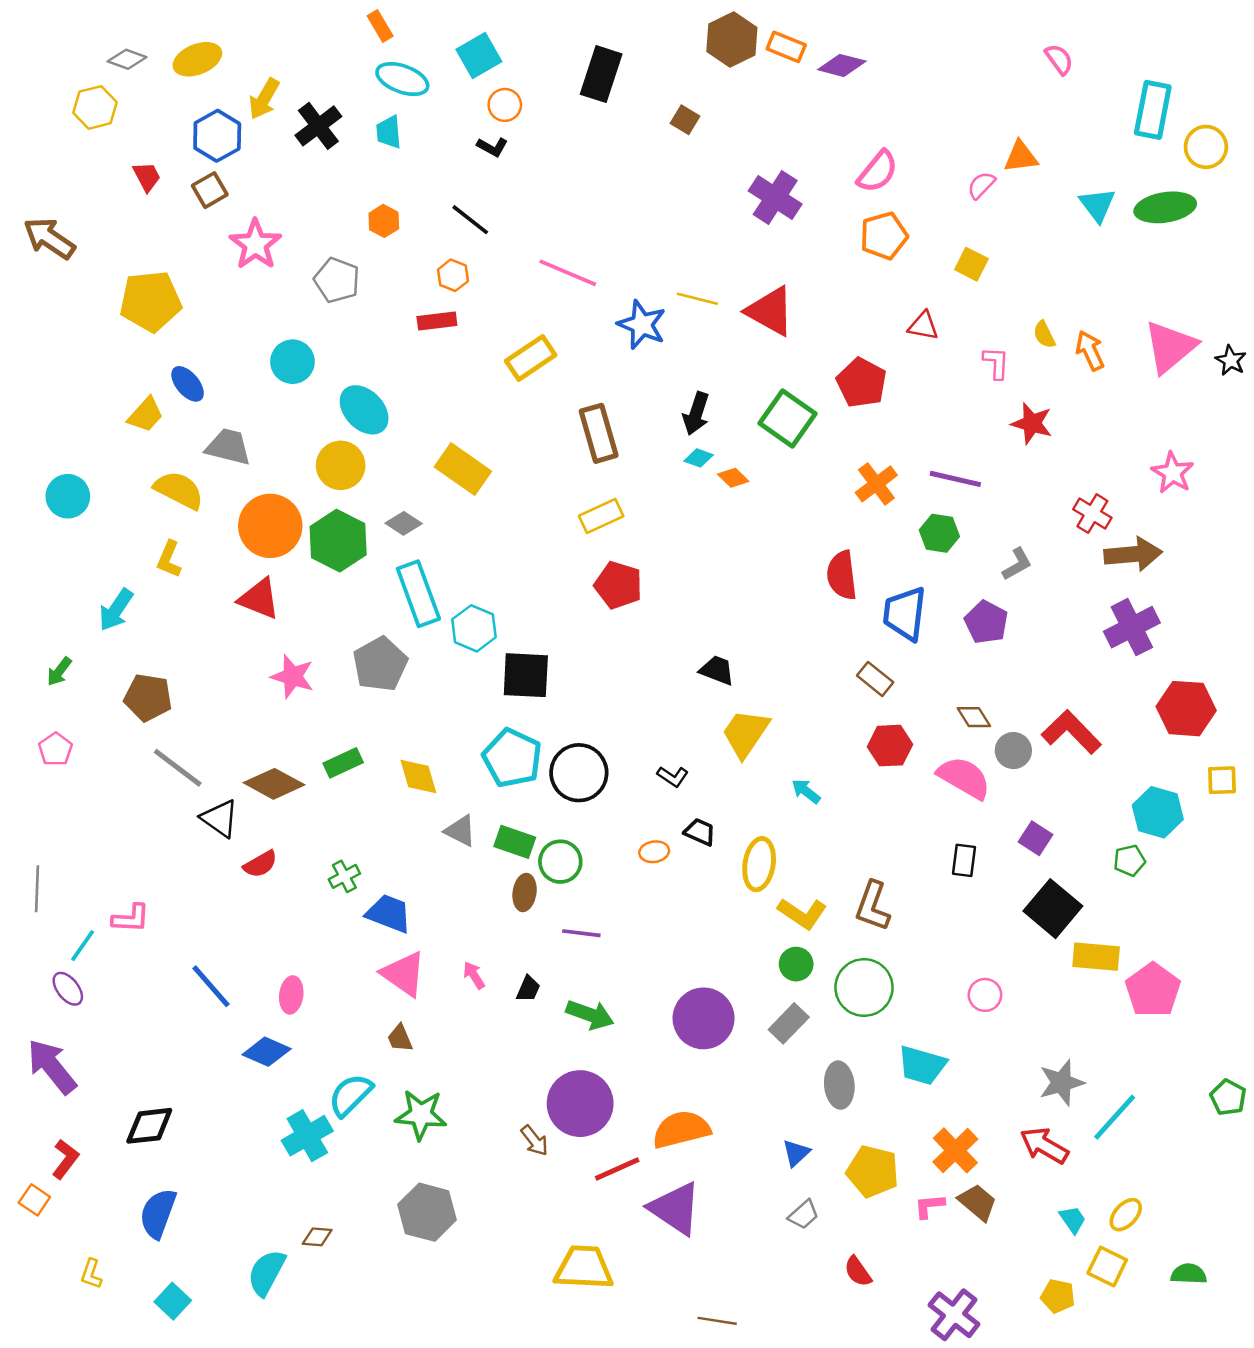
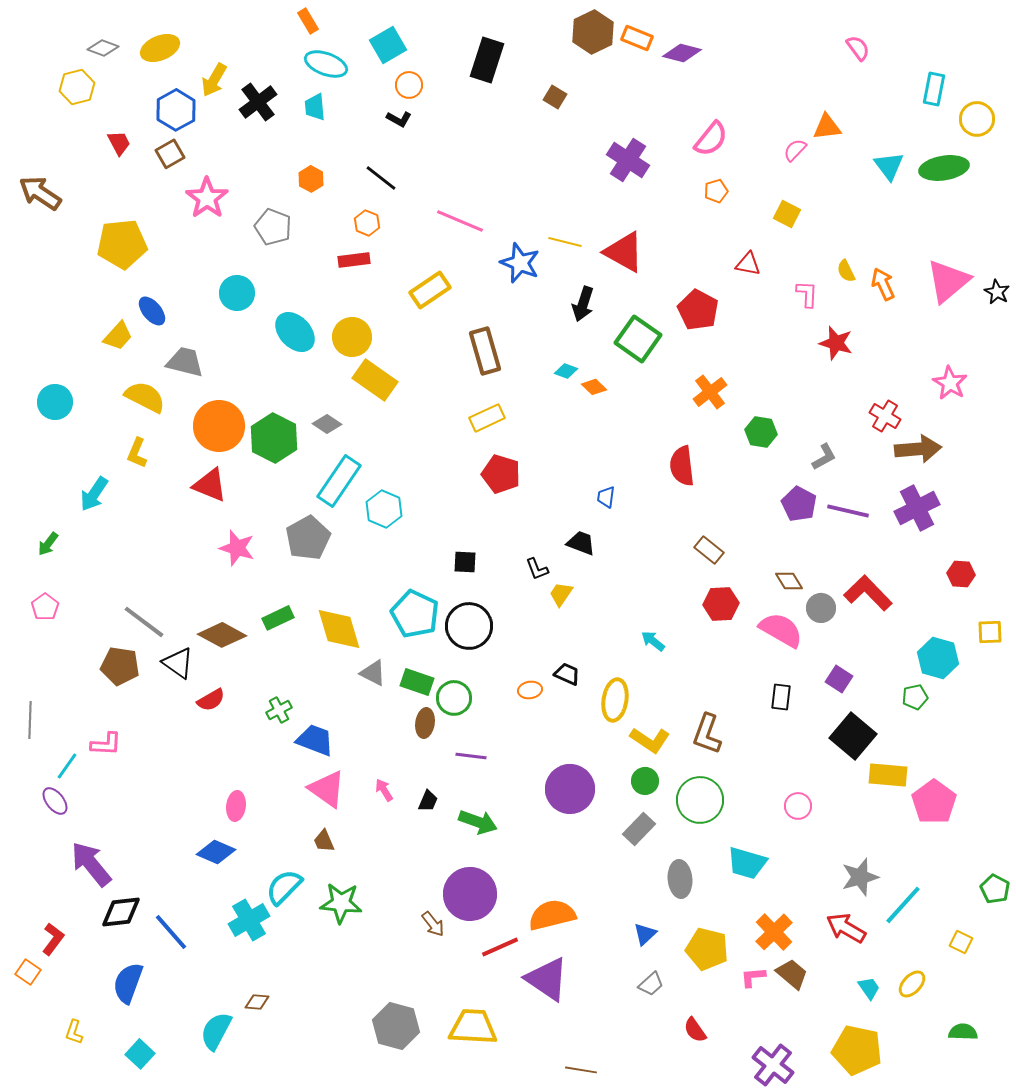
cyan rectangle: (1153, 110) -> (934, 89), size x0.7
orange pentagon: (884, 236) -> (716, 191), size x0.6
black arrow: (696, 414) -> (583, 304), moved
yellow circle: (341, 465) -> (352, 337), moved
purple line: (955, 479) -> (848, 511), moved
cyan rectangle: (418, 594) -> (339, 481), turned 54
blue trapezoid: (905, 614) -> (606, 497), moved, size x0.5
black square: (526, 675) -> (465, 562), moved, size x0.6
brown pentagon: (148, 697) -> (120, 666), moved
red hexagon: (1186, 709) -> (961, 574), size x0.6
yellow trapezoid: (746, 733) -> (561, 594), moved, size x0.6
yellow diamond: (418, 776) -> (339, 629), size x1.4
black L-shape: (673, 776) -> (537, 569), moved, turned 35
blue line: (211, 986) -> (171, 932), moved
purple circle: (704, 1018) -> (570, 789), moved
purple arrow: (52, 1067) -> (91, 864), moved
gray hexagon: (427, 1212) -> (396, 1026), moved
yellow square: (1107, 1266) -> (961, 942), moved, size x0.7
yellow pentagon: (1058, 1296) -> (857, 1050), size x1.8

